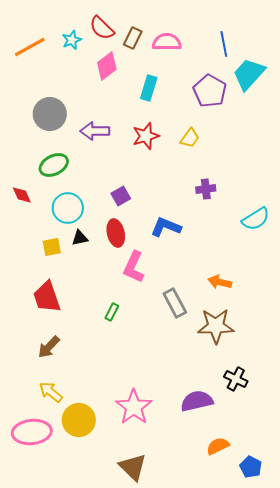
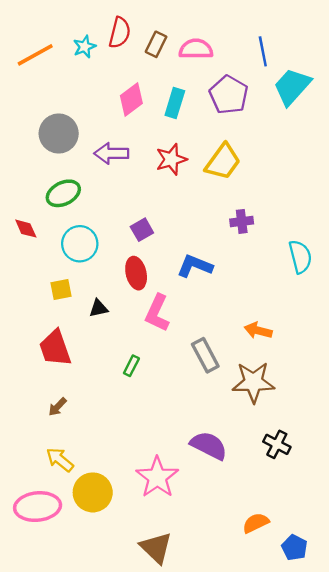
red semicircle: (102, 28) -> (120, 33), turned -120
pink diamond: (107, 66) -> (131, 99), moved
purple pentagon: (210, 91) -> (229, 95), moved
yellow trapezoid: (190, 138) -> (223, 162), size x1.6
cyan semicircle: (256, 219) -> (300, 257), turned -72
black triangle: (80, 238) -> (99, 308), moved
brown arrow: (49, 347) -> (57, 407), size x0.7
purple semicircle: (197, 401) -> (209, 446), moved, turned 40

